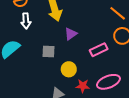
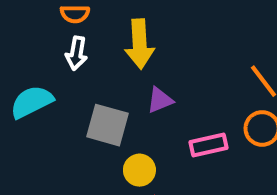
gray square: (49, 51) -> (107, 125), size x1.5

